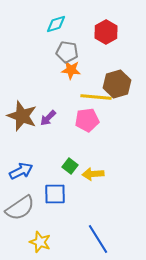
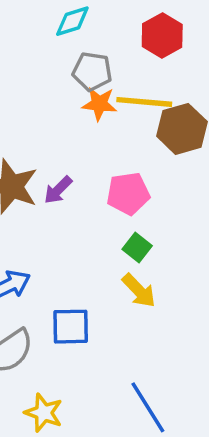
yellow line: (96, 97) -> (144, 102), moved
green square: (70, 166) -> (137, 247), moved
yellow arrow: (93, 174) -> (139, 291), turned -130

